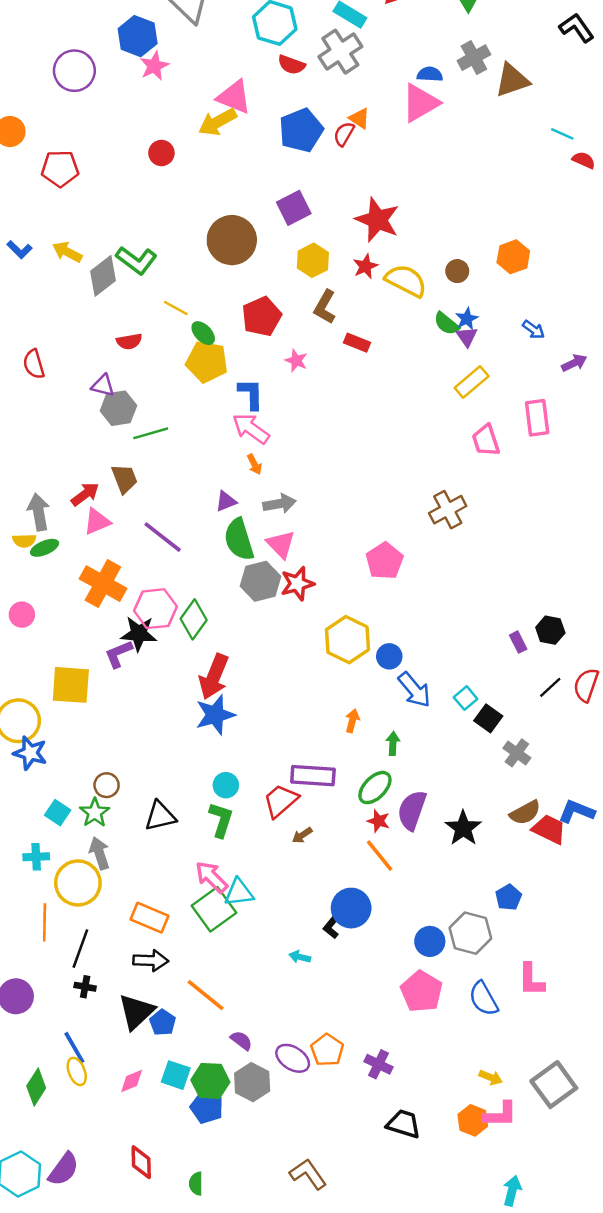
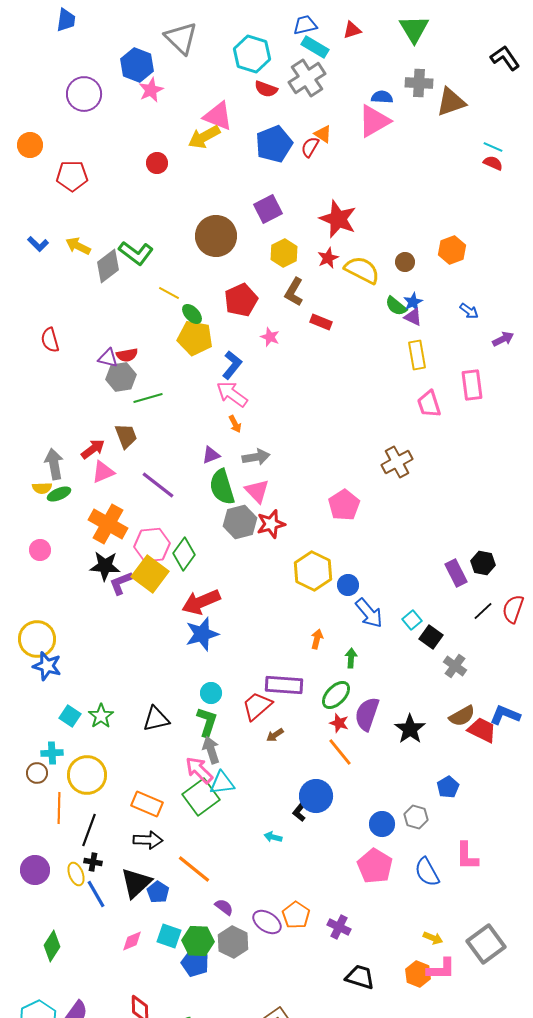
gray cross: (474, 58) -> (419, 83), turned 32
red semicircle: (584, 160) -> (493, 163), moved
purple triangle: (467, 337) -> (413, 317), turned -30
red semicircle: (129, 341) -> (127, 355), moved
yellow rectangle: (472, 382) -> (417, 355), turned -60
blue L-shape: (251, 394) -> (232, 365), turned 40
black star: (139, 634) -> (105, 566), moved
purple rectangle: (518, 642) -> (456, 573), size x1.5
red arrow: (214, 677) -> (201, 602), turned 45
yellow square: (71, 685) -> (150, 574), moved, turned 33
brown circle: (107, 785) -> (37, 773), moved
gray arrow: (99, 853) -> (211, 750), moved
gray hexagon: (470, 933) -> (416, 817), size x0.7
blue line: (74, 1048) -> (96, 894), moved
yellow ellipse: (77, 1071) -> (76, 874), moved

